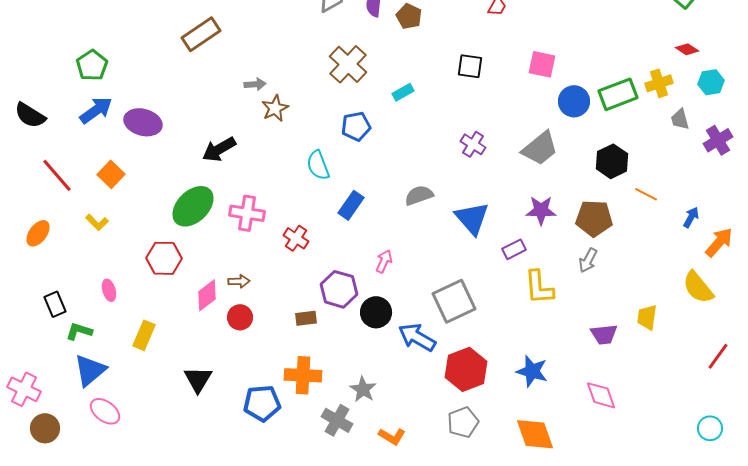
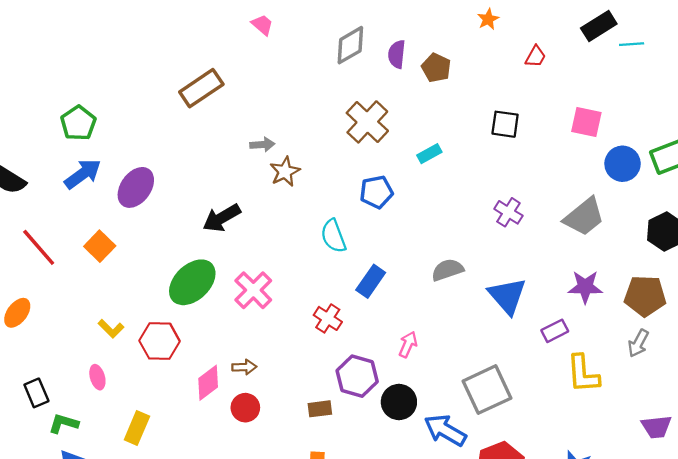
purple ellipse: (143, 122) -> (136, 187), turned -69
pink cross: (247, 213) -> (253, 290), turned 36
yellow L-shape: (97, 222) -> (111, 329), moved
red cross: (296, 238) -> (328, 318), moved

